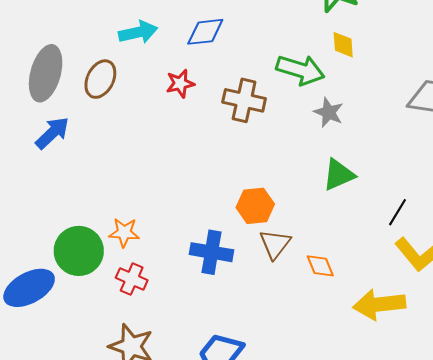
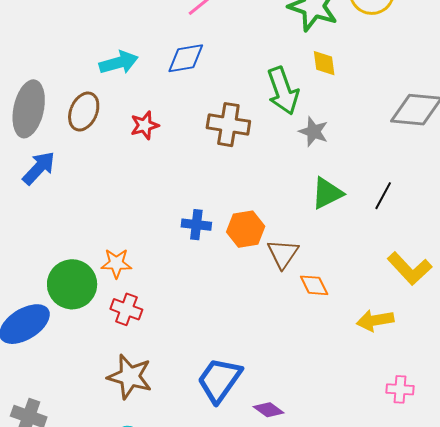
green arrow: (300, 70) -> (283, 91), turned 57
red star: (180, 83) -> (145, 125), moved
black line: (398, 212) -> (383, 196), moved
brown triangle: (275, 244) -> (283, 254), moved
blue cross: (211, 252) -> (196, 225), moved, size x0.7
yellow arrow: (379, 304) -> (375, 320), size x0.7

